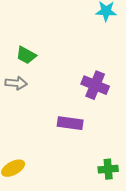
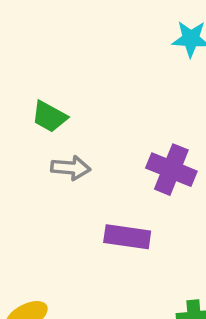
gray arrow: (16, 83) -> (71, 168), moved

